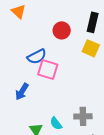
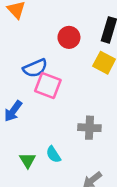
gray cross: (83, 116) -> (89, 128), moved

